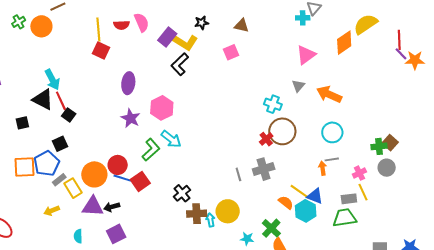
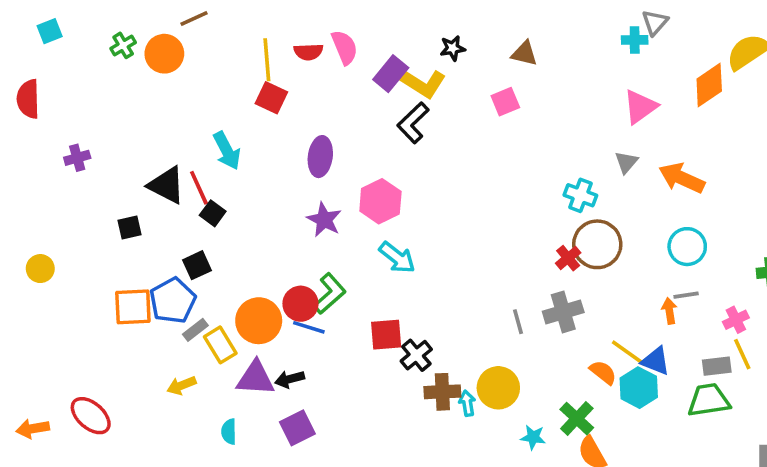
cyan arrow: (52, 80) -> (227, 151), moved
green L-shape: (151, 150) -> (330, 294), moved
red square: (140, 181) -> (386, 335), moved, turned 30

